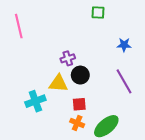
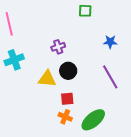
purple cross: (68, 58) -> (58, 47), moved
cyan cross: (35, 101) -> (14, 60), moved

